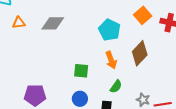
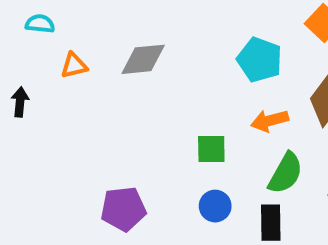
orange arrow: (111, 60) -> (270, 121), turned 102
green semicircle: (116, 87) -> (286, 173), size x1.5

